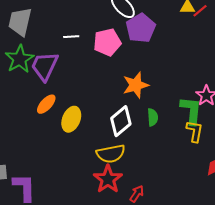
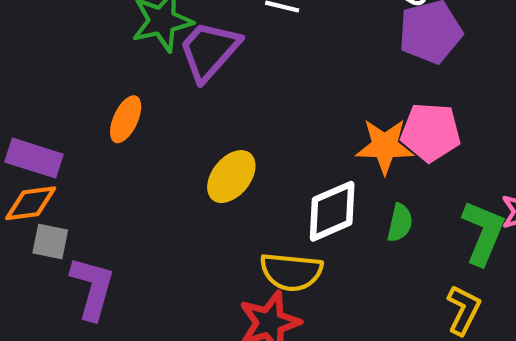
pink pentagon: (107, 42) -> (431, 132), moved
orange ellipse: (46, 104) -> (126, 119), moved, turned -35
yellow L-shape: (195, 131) -> (463, 310), moved

